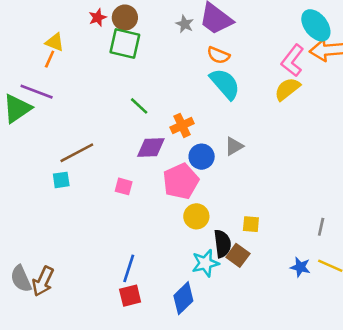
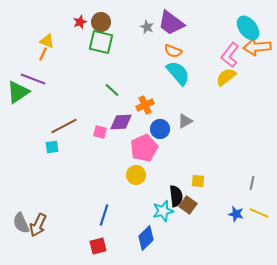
pink square: (124, 186) -> (100, 132), moved
yellow circle: (196, 216) -> (136, 175), moved
red square: (130, 296) -> (98, 246), moved

